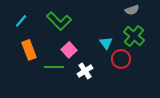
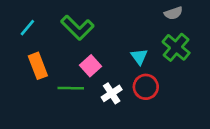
red circle: (121, 59) -> (146, 87), moved

